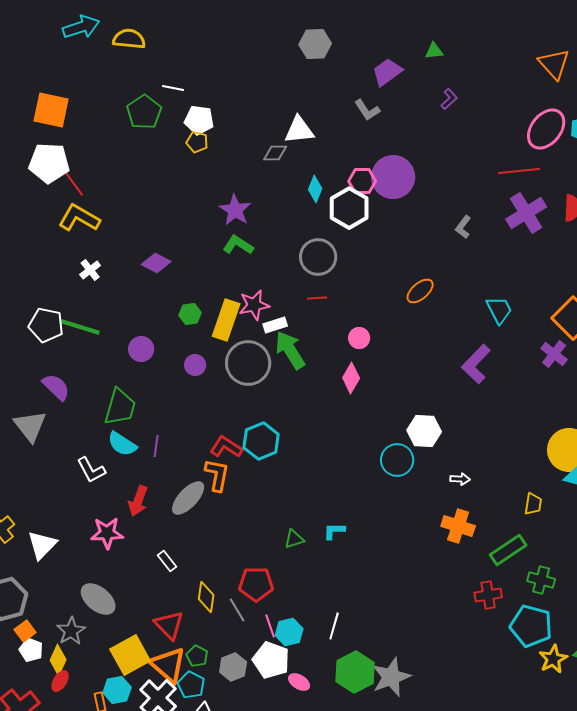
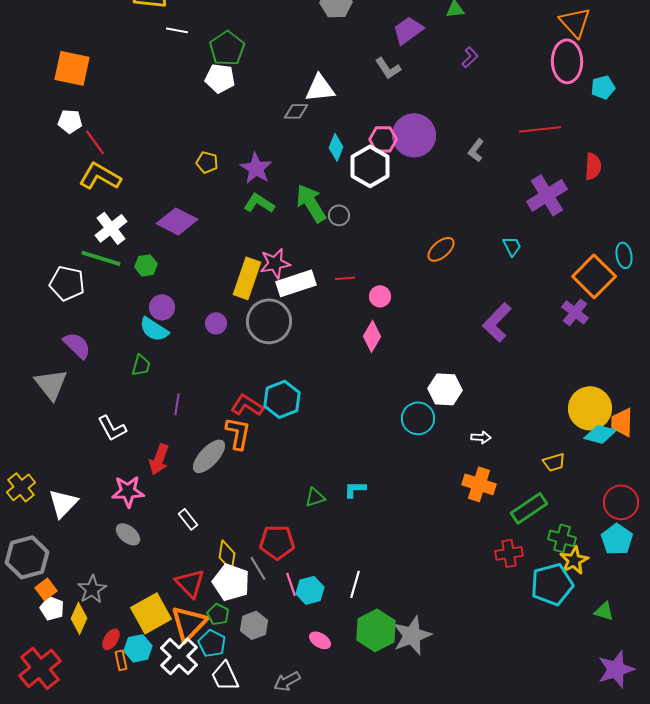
white line: (173, 88) -> (177, 30), moved
green pentagon: (144, 112) -> (227, 48), moved
pink ellipse: (546, 129) -> (567, 61), moved, turned -39
yellow pentagon: (197, 142) -> (207, 162), moved
white pentagon: (49, 163) -> (70, 121), size x0.6
purple cross: (526, 213) -> (547, 195), moved
gray L-shape: (463, 227) -> (476, 150), moved
gray circle: (318, 257) -> (339, 215), size x0.6
purple diamond: (156, 263) -> (177, 221), size x1.4
white cross: (90, 270) -> (111, 228), size x1.5
red line: (317, 298) -> (345, 278), moved
cyan trapezoid: (499, 310) -> (512, 246), moved, size x0.7
green hexagon: (190, 314) -> (146, 265), moved
white rectangle: (275, 325) -> (296, 283), size x1.6
green line: (80, 327) -> (101, 258), moved
green arrow: (290, 350) -> (311, 203), moved
green trapezoid: (120, 407) -> (141, 365), size x0.6
cyan semicircle: (122, 444) -> (154, 329), moved
yellow trapezoid: (533, 504) -> (554, 462), turned 65
gray ellipse: (98, 599) -> (128, 534), moved, size x0.7
cyan pentagon: (531, 626) -> (552, 584), turned -30
yellow star: (553, 659) -> (574, 560), moved
white pentagon: (271, 660) -> (231, 582), moved
orange triangle: (168, 665) -> (189, 623), turned 33
red ellipse: (60, 681) -> (111, 639), moved

